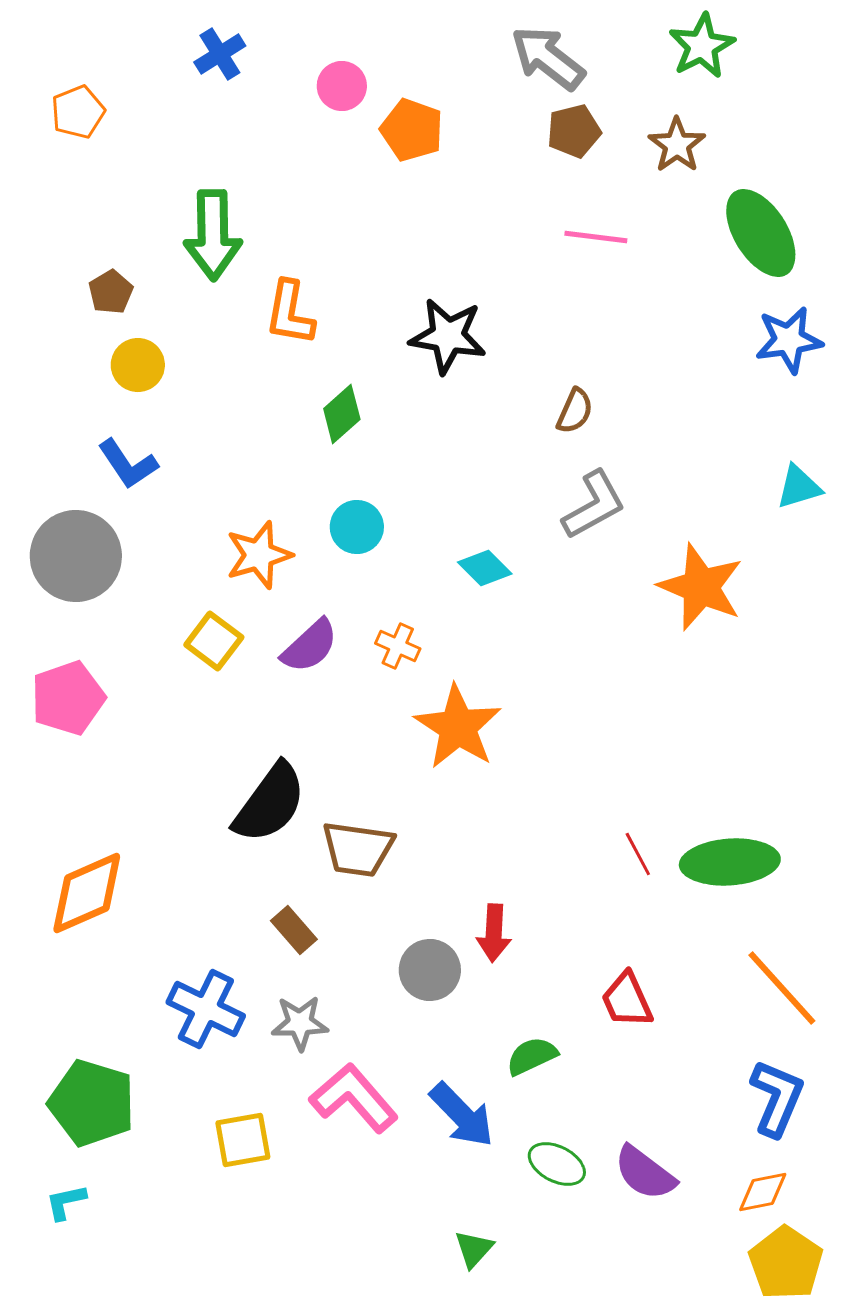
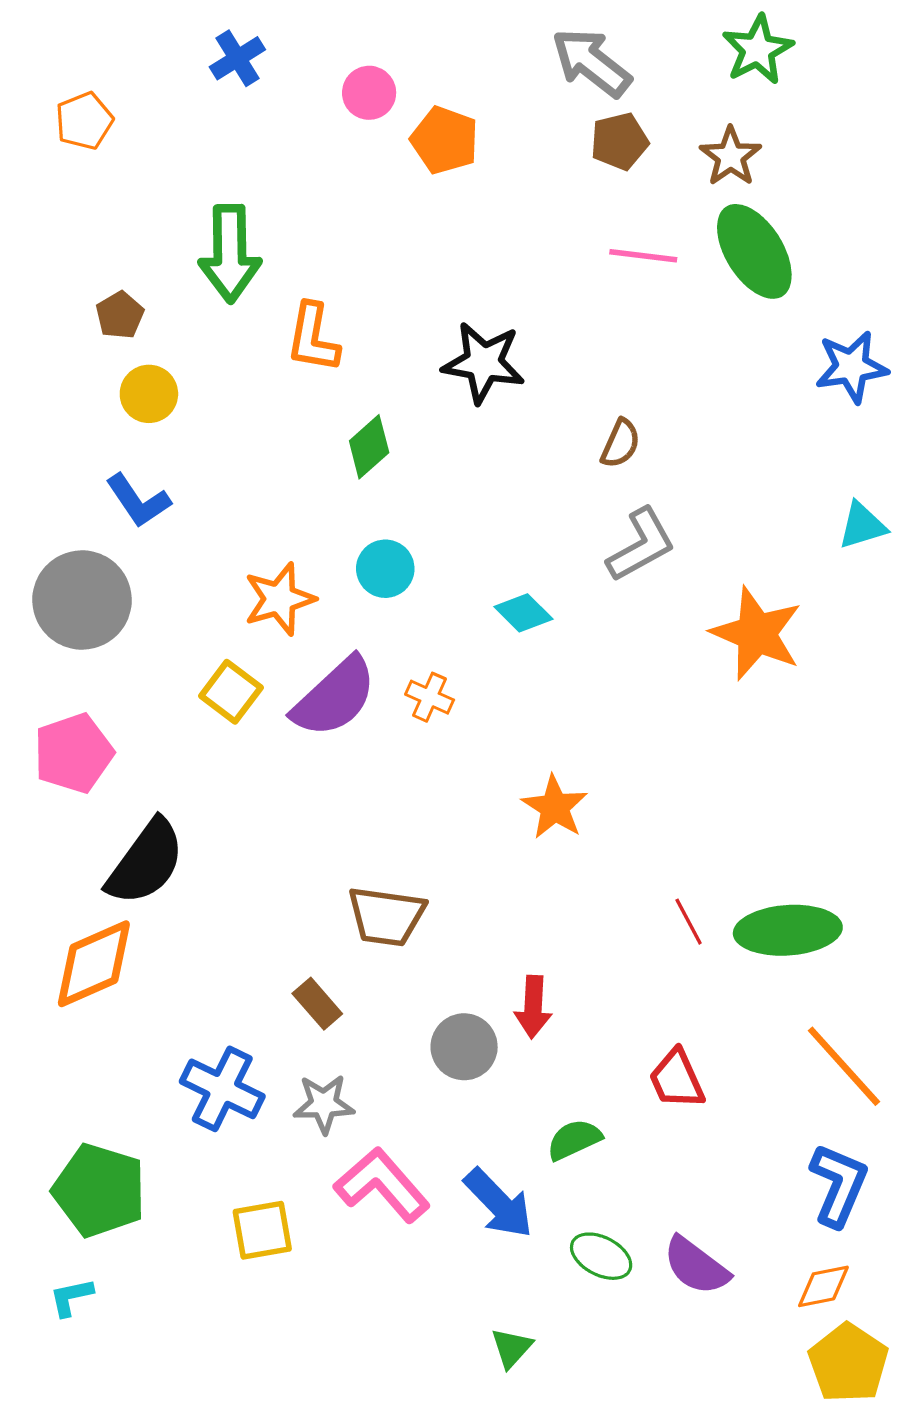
green ellipse: (761, 233) -> (754, 251), moved
purple semicircle: (310, 646) -> (335, 697), size x1.4
orange star: (458, 727) -> (555, 807), moved, size x0.7
black semicircle: (270, 803) -> (146, 862), moved

